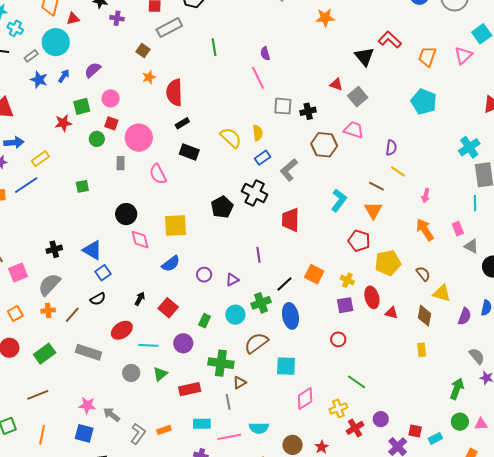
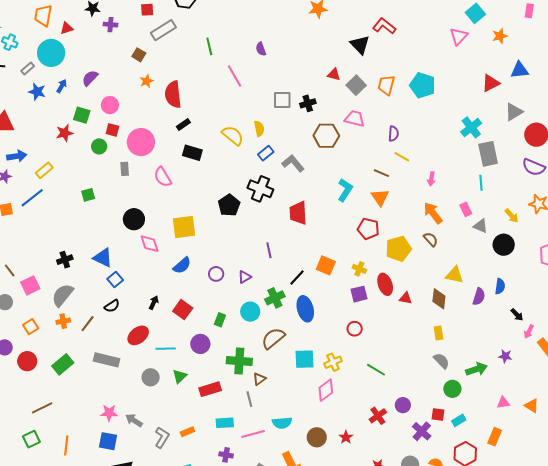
orange trapezoid: (427, 56) -> (386, 85), moved
pink line: (258, 78) -> (235, 76), moved
green square: (82, 106) -> (82, 115), turned 36
gray L-shape: (289, 170) -> (293, 163), turned 95
brown semicircle: (423, 274) -> (431, 239), moved
gray semicircle: (477, 356) -> (441, 361), moved
green arrow: (457, 389) -> (476, 369), turned 55
brown line: (38, 395) -> (42, 408), moved
yellow cross: (338, 408) -> (333, 362), moved
green circle: (460, 422) -> (452, 389), moved

